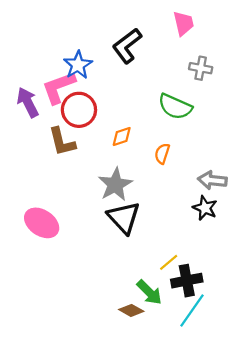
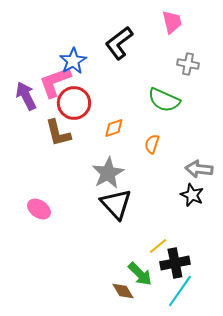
pink ellipse: (42, 223) -> (39, 209), size x0.7
brown diamond: (131, 310) -> (123, 291), turned 30

